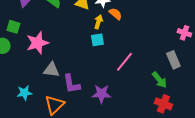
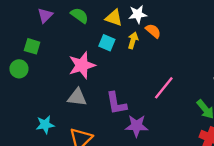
cyan square: (97, 40) -> (107, 43), moved, turned 32
pink star: (37, 43) -> (82, 65), moved
purple L-shape: (71, 84) -> (116, 103), moved

